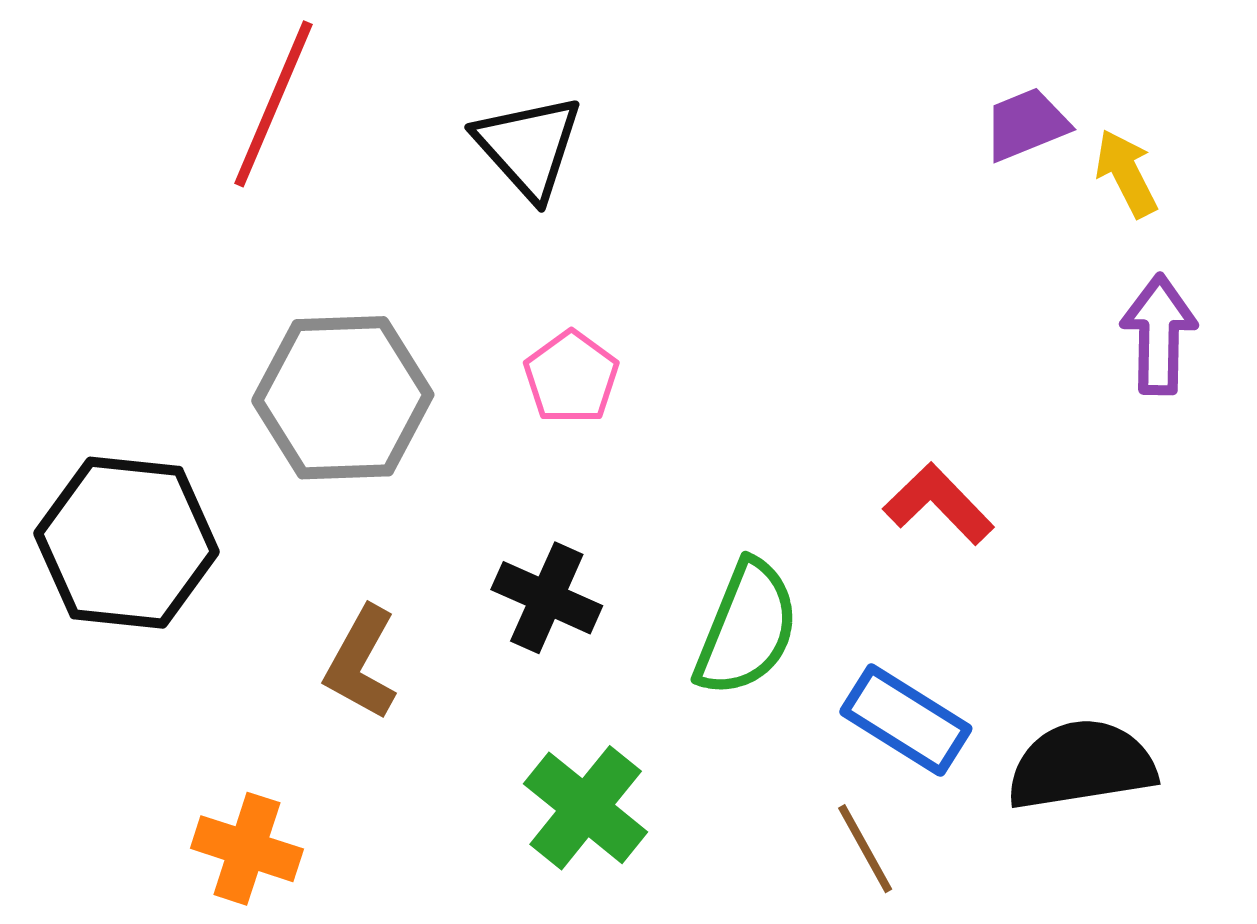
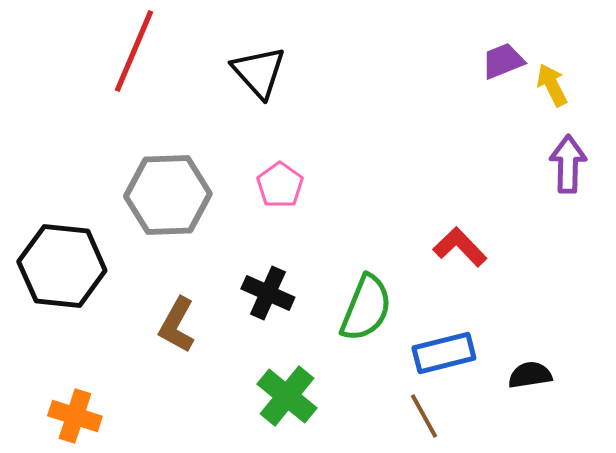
blue rectangle: (906, 720) -> (444, 353), turned -46
black semicircle: (1081, 765) -> (530, 375), size x0.6
orange cross: (247, 849) -> (75, 416), moved

